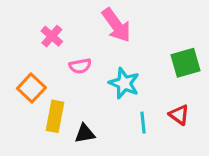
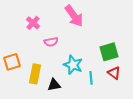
green square: (185, 63) -> (109, 52), moved
cyan star: (124, 83) -> (73, 65), moved
orange square: (31, 88) -> (12, 62), moved, turned 30

